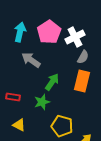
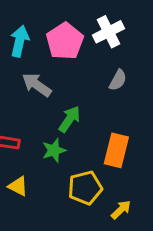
white cross: (75, 37) -> (109, 32), moved
orange rectangle: (82, 81) -> (116, 150), moved
yellow pentagon: (62, 126) -> (85, 188), turned -30

